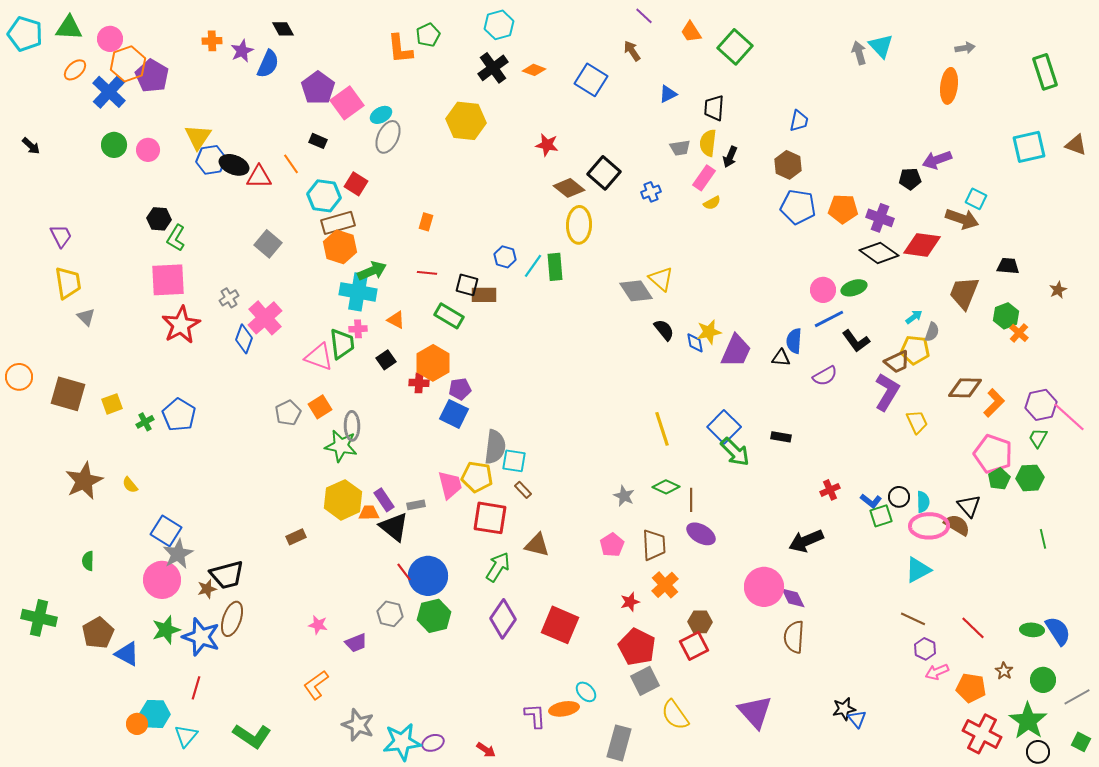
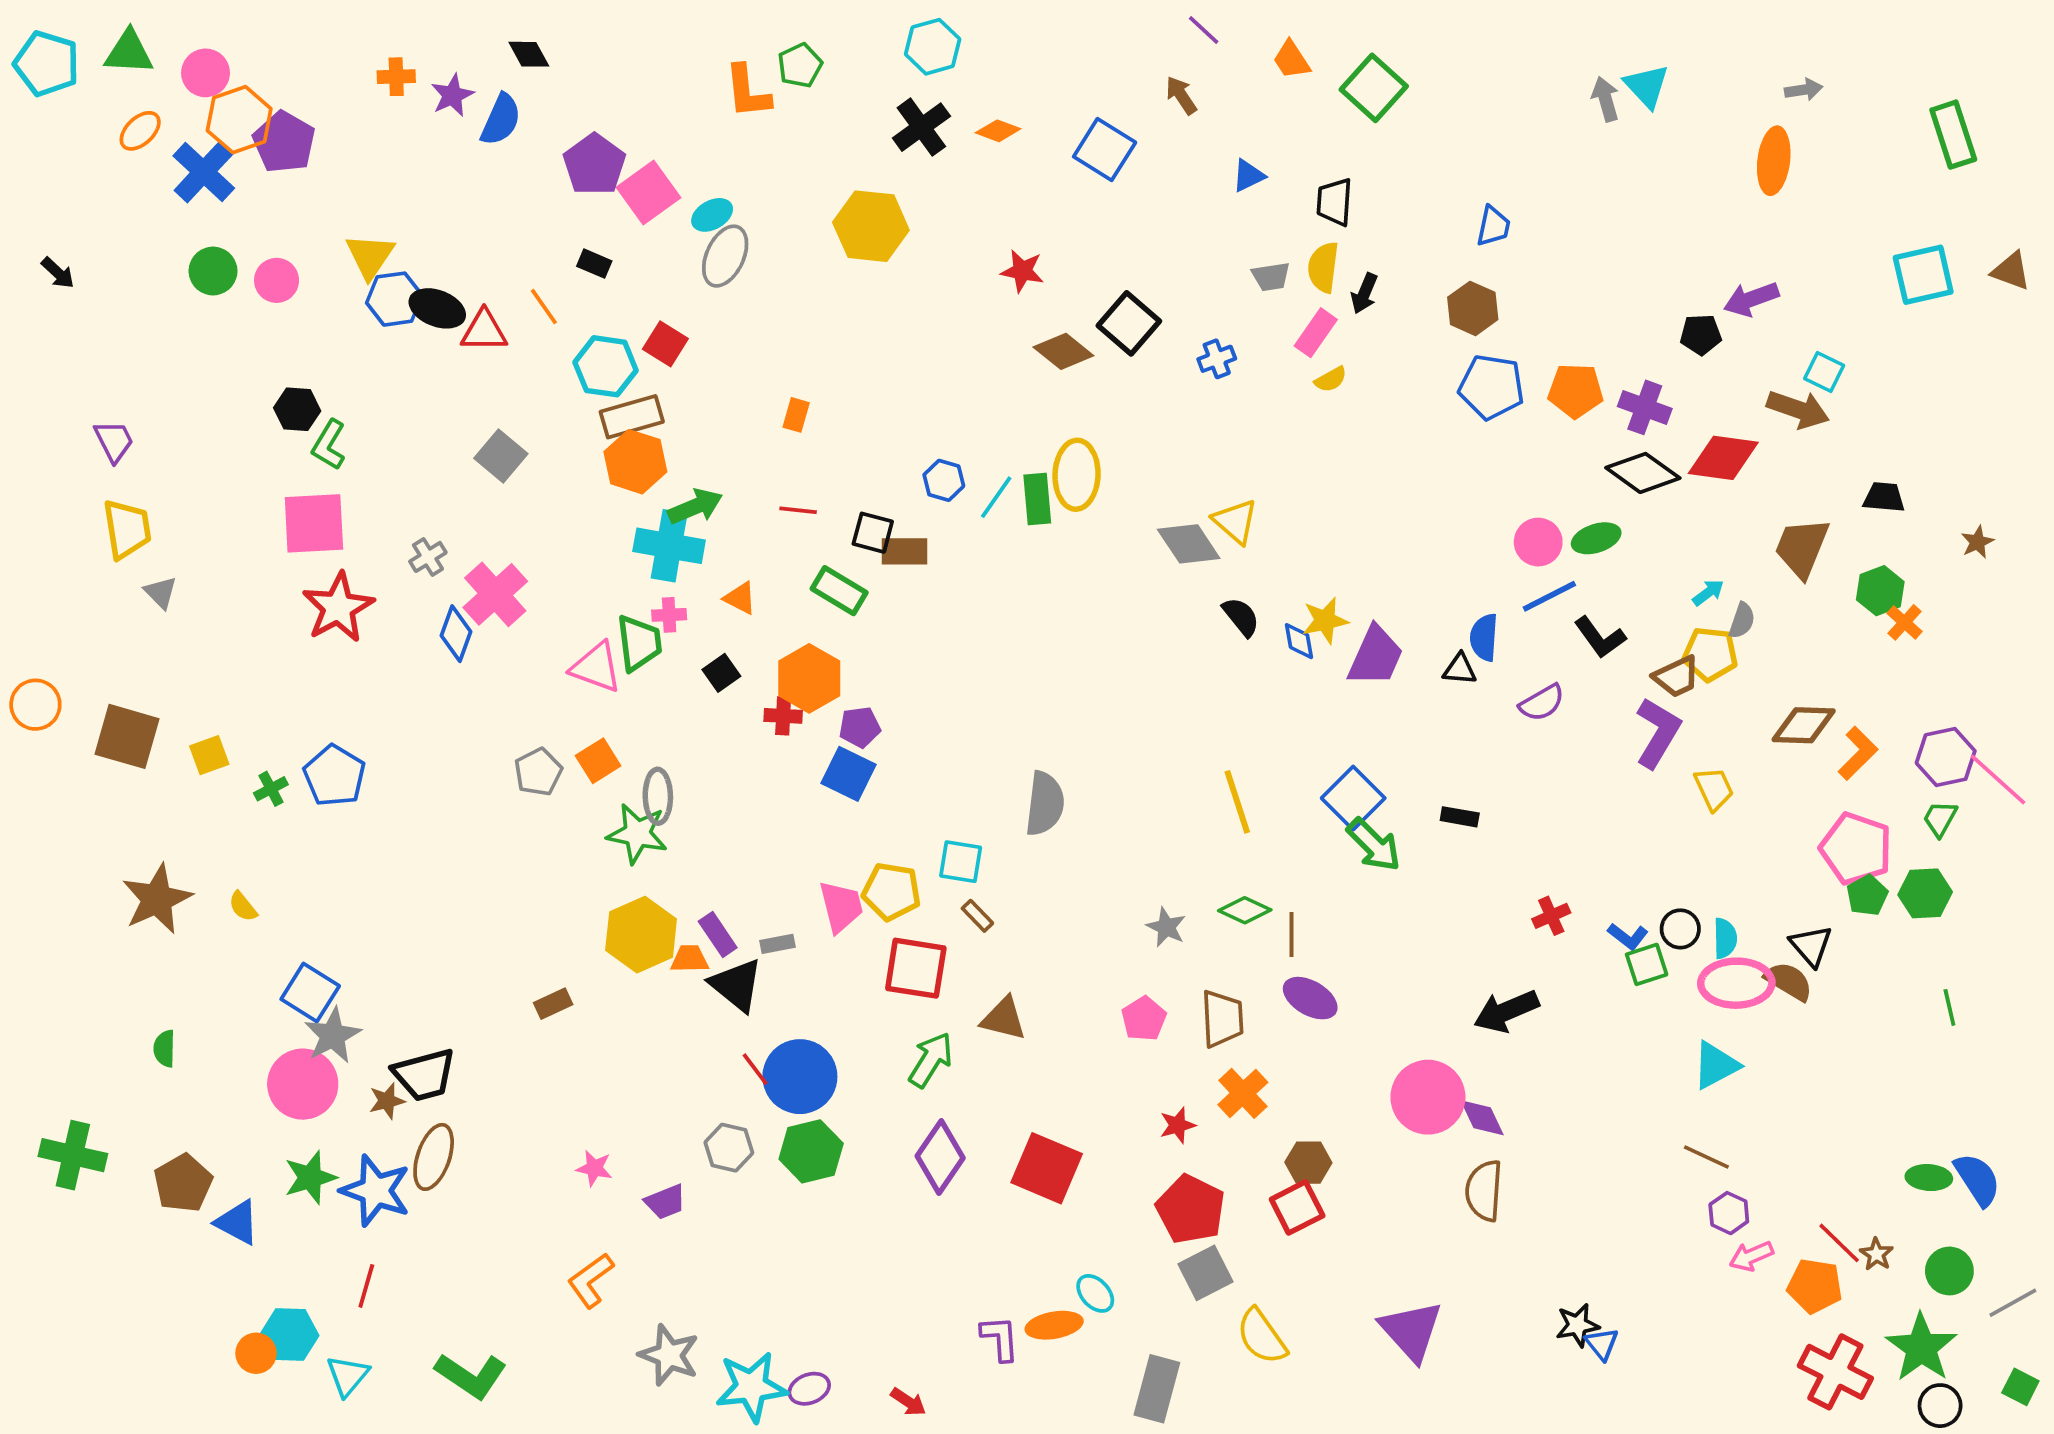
yellow ellipse: (579, 225) -> (1077, 475), moved
gray semicircle: (495, 447) -> (1045, 804), moved
red line: (973, 628) -> (1839, 1243), moved

